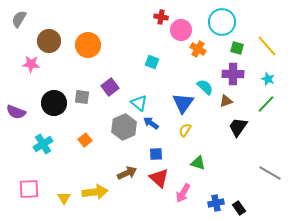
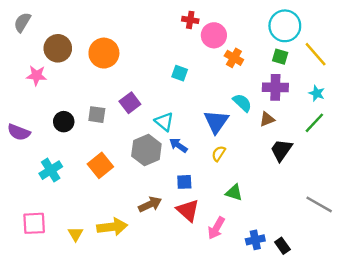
cyan circle: (222, 22) -> (285, 26), moved
black circle: (54, 103) -> (64, 122), size x0.7
orange square: (85, 140) -> (100, 165), size x1.5

